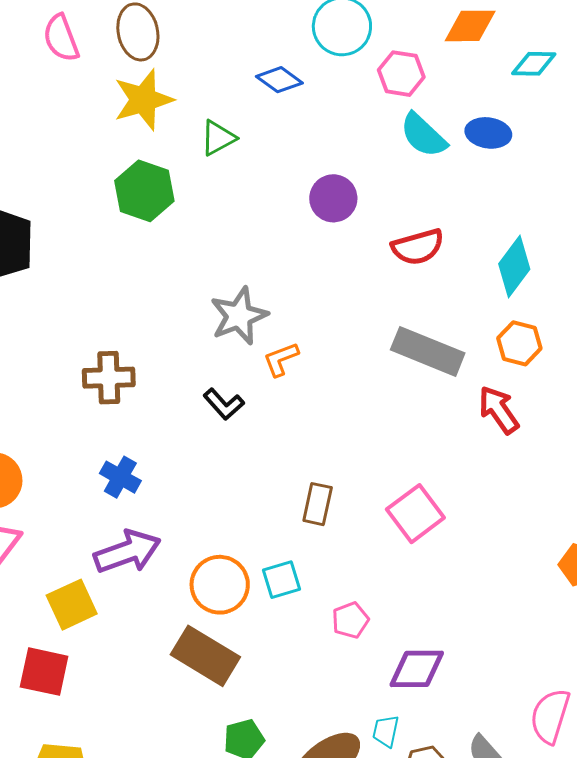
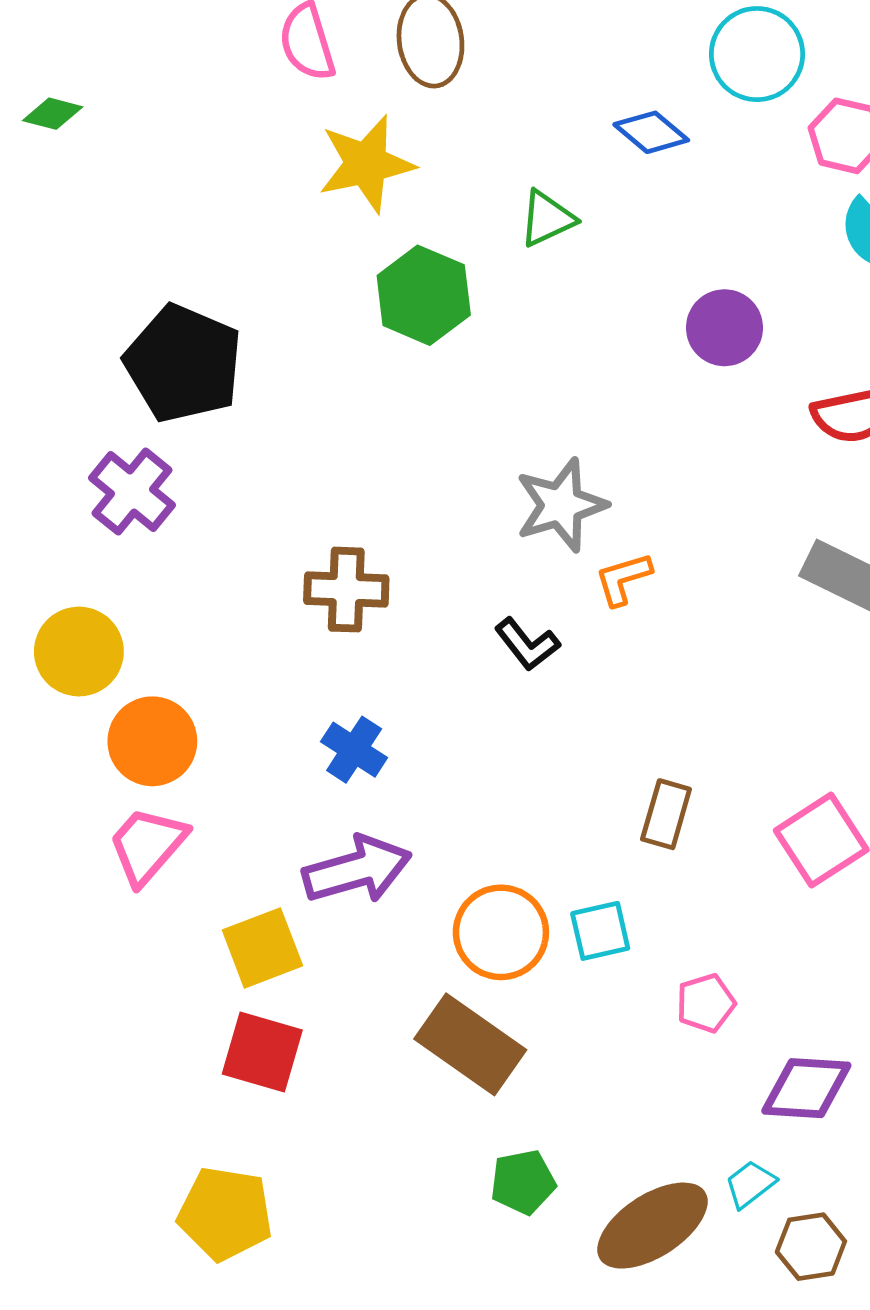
yellow star: (143, 100) -> (366, 164), moved
red square: (44, 672) -> (262, 1052), moved
cyan trapezoid: (386, 731) -> (750, 1184), turned 36

